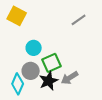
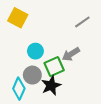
gray arrow: (70, 78) -> (71, 54), moved

